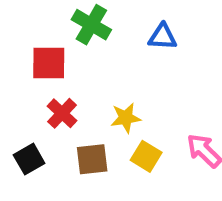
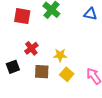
blue triangle: (163, 37) -> (90, 14), moved
red square: (49, 63) -> (22, 16), moved

